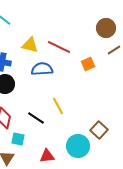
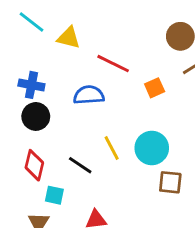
yellow triangle: (30, 45) -> (69, 38), moved
brown square: (99, 130) -> (170, 182), turned -36
cyan circle: (78, 146) -> (152, 148), moved

